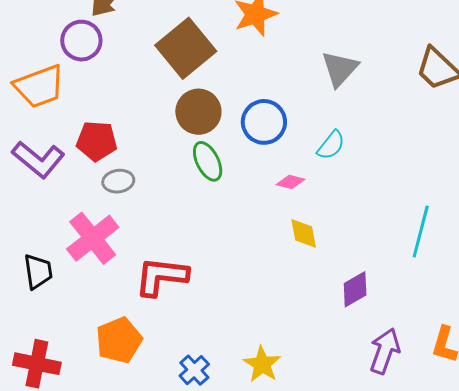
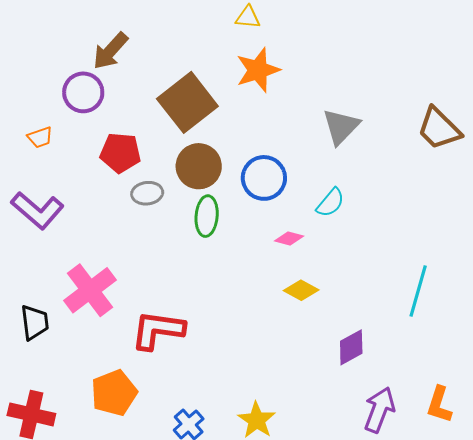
orange trapezoid: (39, 86) -> (40, 137), size x0.5
red pentagon: (97, 141) -> (120, 153), moved
green ellipse: (208, 161) -> (207, 216), turned 30
gray ellipse: (118, 181) -> (147, 193), moved
yellow diamond: (304, 233) -> (301, 290), turned -52

